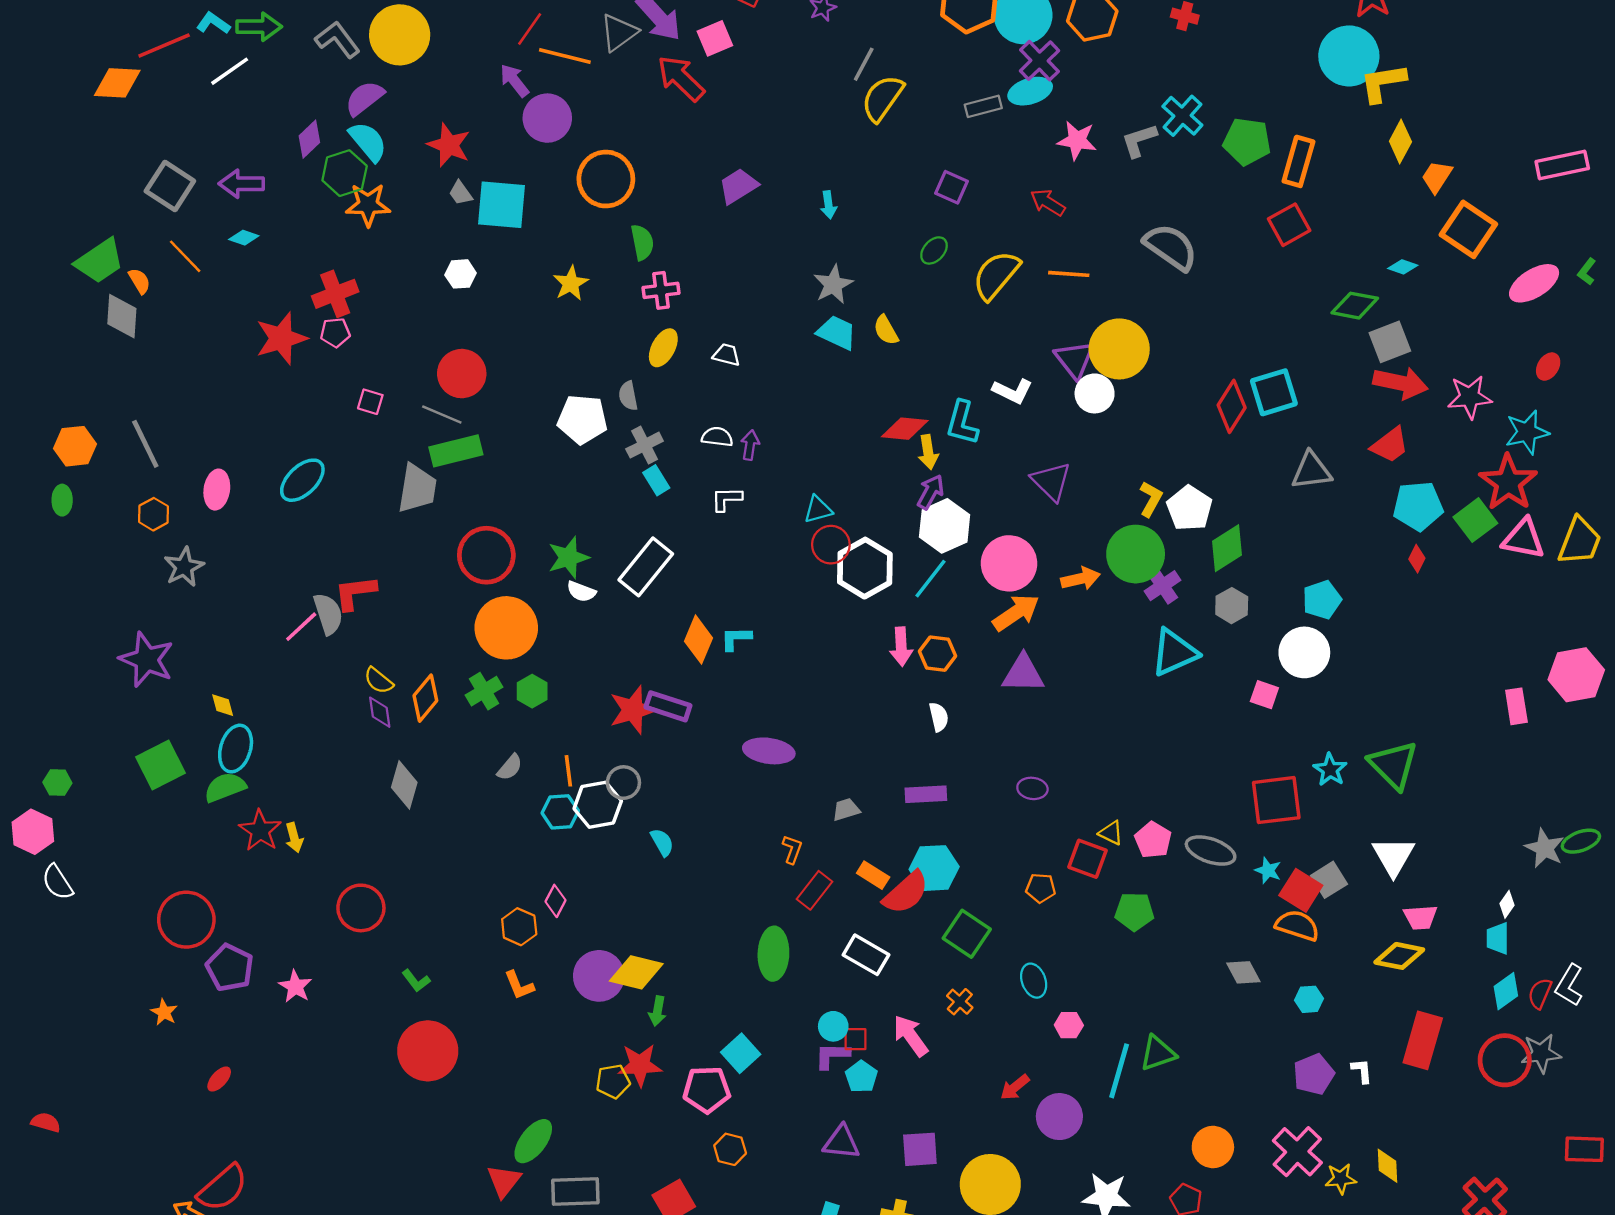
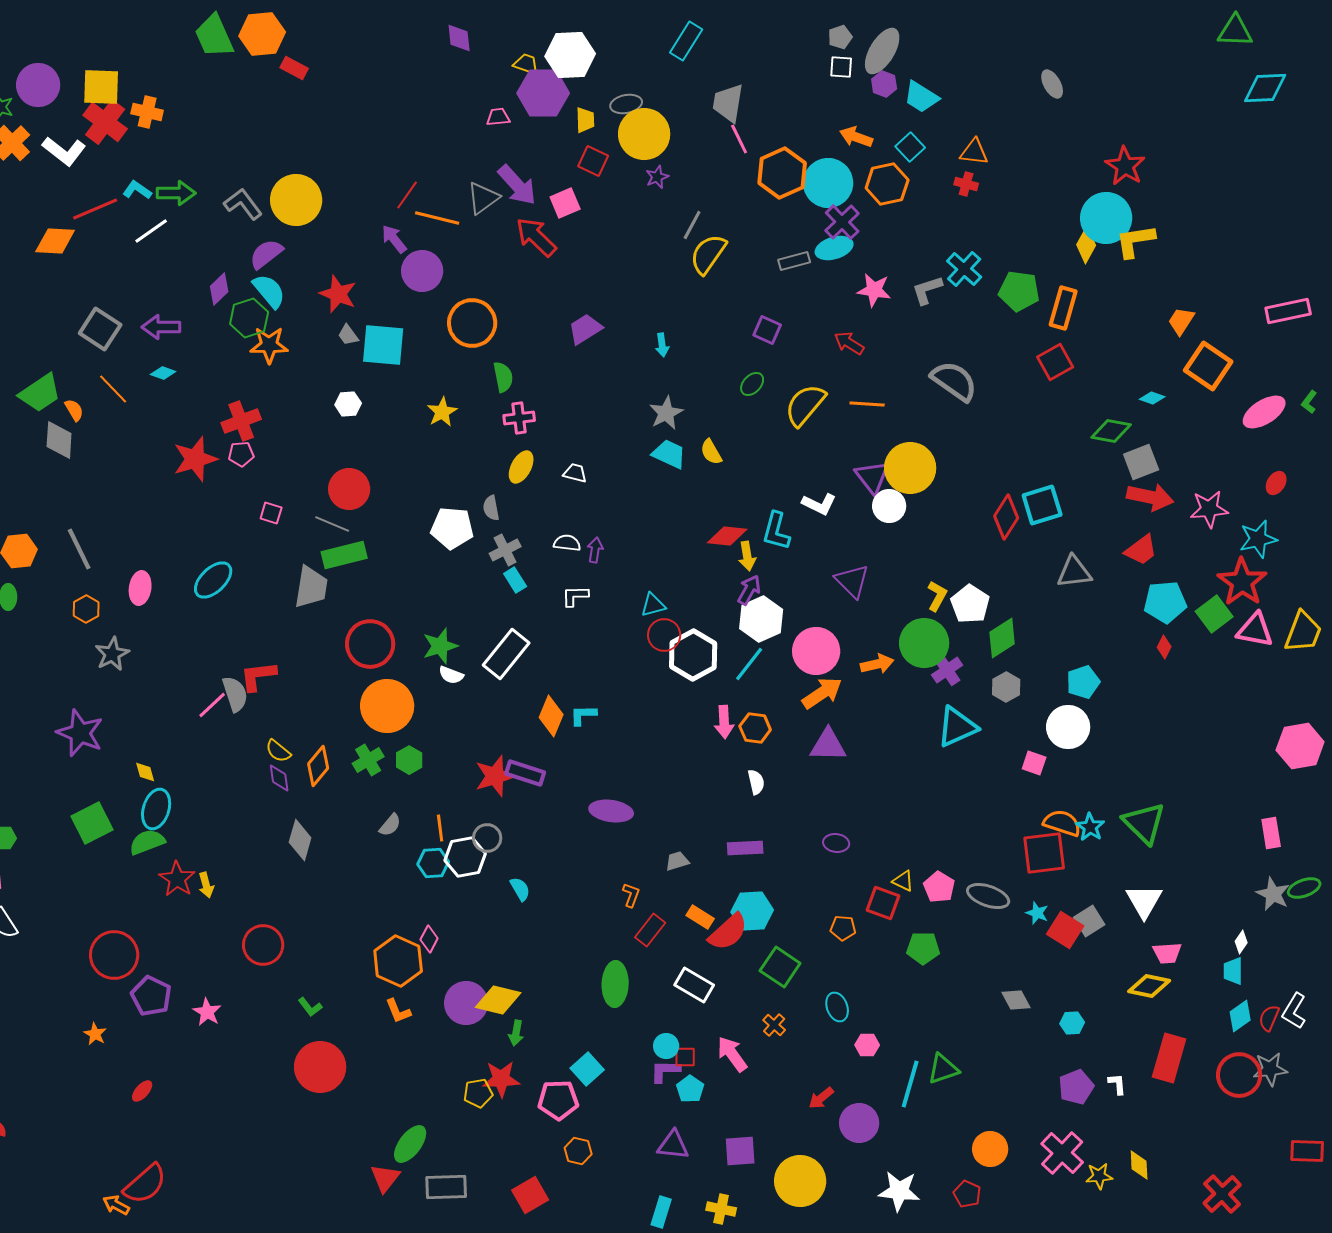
yellow diamond: (1400, 142) -> (1086, 245), moved
pink rectangle: (1516, 706) -> (1271, 833), moved
orange semicircle: (1297, 926) -> (1062, 823), moved
orange hexagon: (519, 927) -> (398, 961), size x1.6

